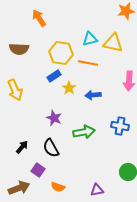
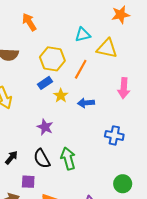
cyan triangle: (90, 39) -> (83, 35), moved
orange line: (88, 63) -> (81, 69), turned -72
green arrow: (84, 132) -> (68, 159), moved, turned -95
purple square: (38, 170) -> (28, 182), turned -32

